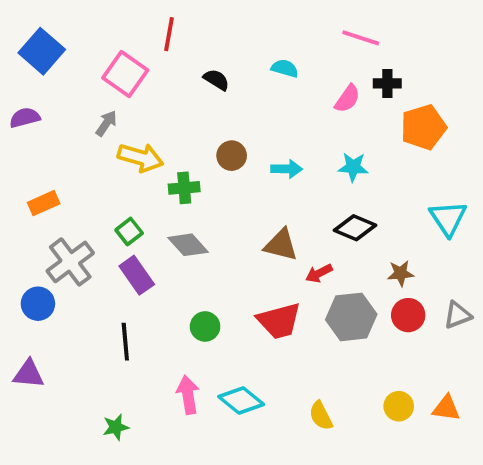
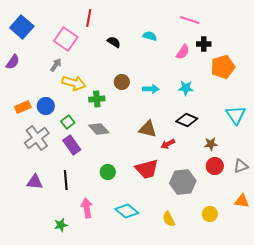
purple semicircle: (25, 118) -> (13, 62), turned 140
blue circle: (38, 304) -> (46, 106), moved
gray hexagon: (351, 317) -> (183, 182), moved
purple triangle: (28, 374) -> (35, 182), moved
pink arrow: (188, 395) -> (87, 208), moved
orange triangle: (446, 408) -> (242, 201), moved

